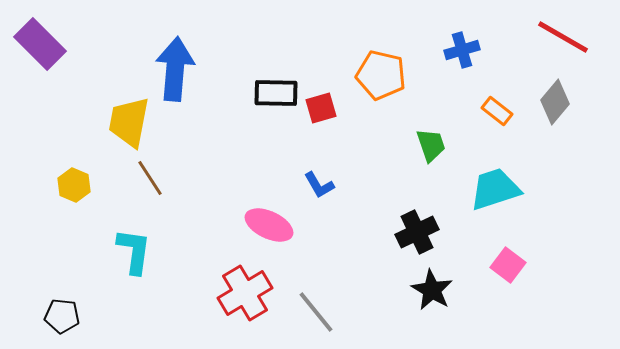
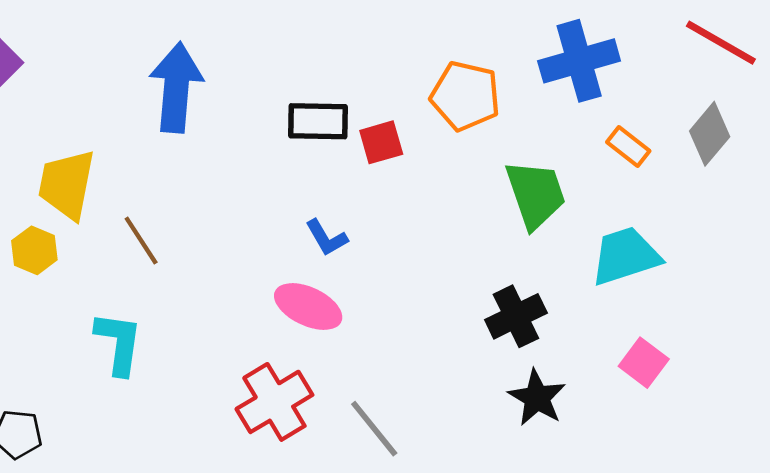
blue cross: (462, 50) -> (579, 61), size x1.6
yellow trapezoid: (129, 122) -> (67, 184), moved
green trapezoid: (431, 145) -> (536, 194), size x1.5
blue L-shape: (319, 185) -> (326, 238), moved

